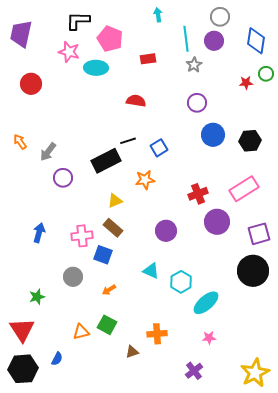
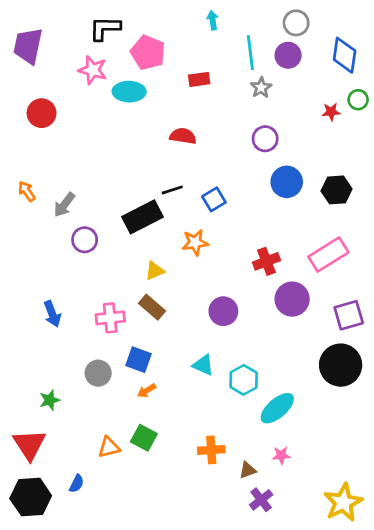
blue arrow: (39, 233) -> (52, 314), turned 144
blue square: (103, 255) -> (139, 360), moved
brown triangle: (132, 352) -> (248, 470), moved

